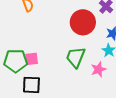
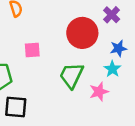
pink square: (32, 59) -> (32, 50), moved

